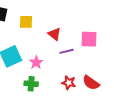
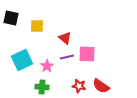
pink square: (89, 39) -> (87, 54), moved
purple line: (67, 51) -> (67, 57), moved

